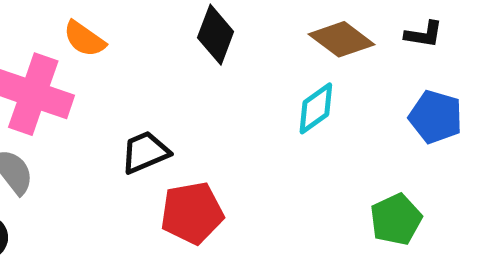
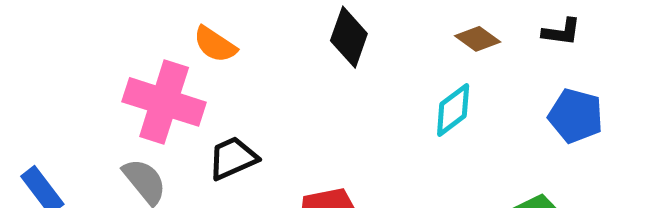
brown diamond: (341, 39) -> (478, 39), size x0.7
black trapezoid: (145, 152) -> (233, 158), moved

